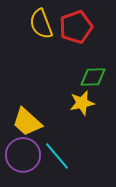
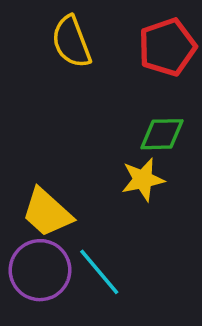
red pentagon: (76, 27) -> (167, 47), moved

